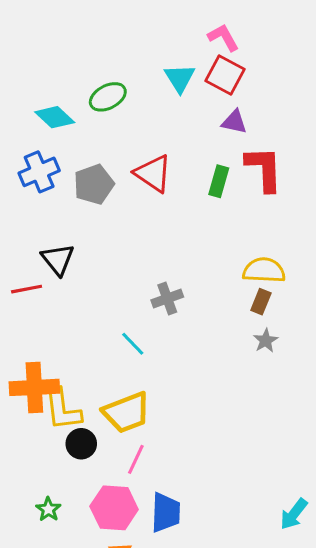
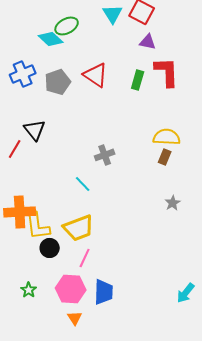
cyan diamond: (55, 117) -> (51, 39), moved
red line: (27, 289) -> (15, 149), turned -48
gray star: (266, 341) -> (173, 203), moved

